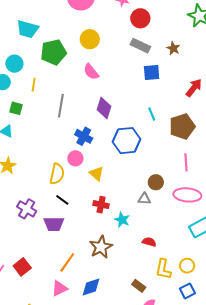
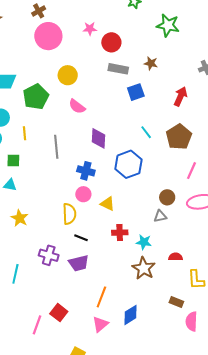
pink line: (186, 162) -> (191, 171), turned 42
brown star: (101, 247) -> (144, 268), moved

